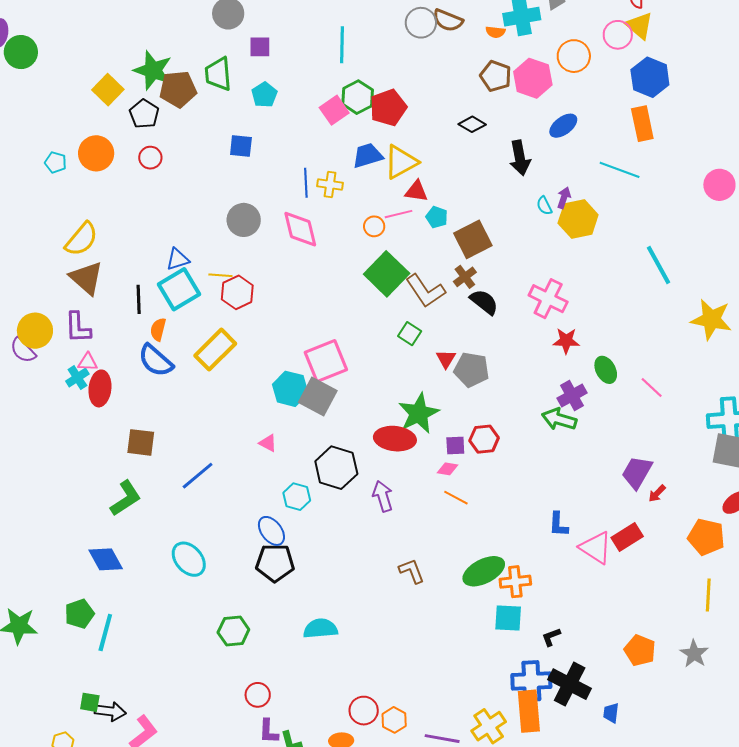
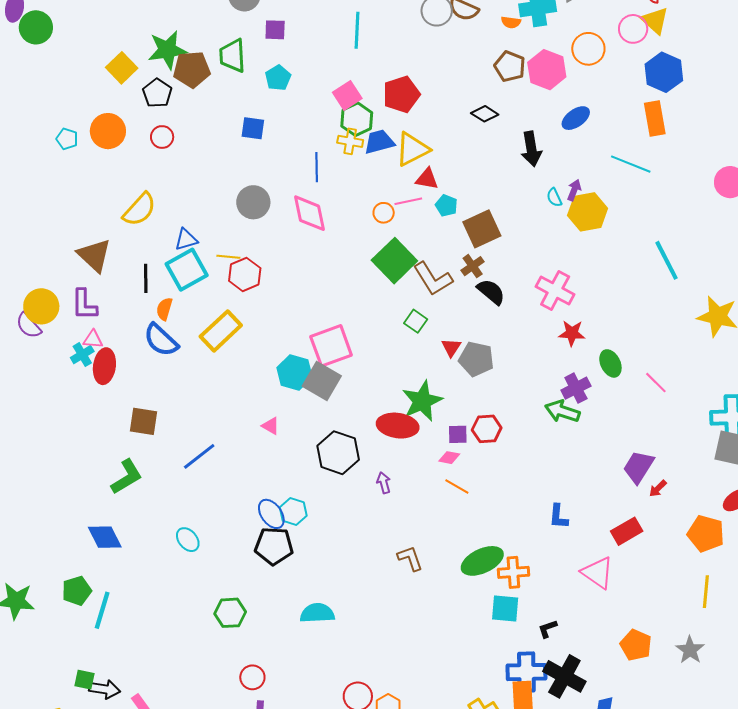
green star: (153, 70) -> (167, 50), turned -30
green hexagon: (358, 97) -> (357, 119), moved
yellow cross: (330, 185) -> (350, 141), moved
yellow semicircle: (81, 239) -> (139, 209), moved
purple arrow: (383, 496) -> (384, 483), size x0.7
cyan hexagon: (297, 497) -> (293, 512), moved
pink triangle: (596, 548) -> (597, 573), moved
cyan ellipse: (189, 559) -> (188, 540), size x0.7

